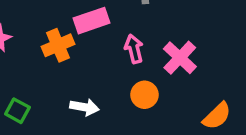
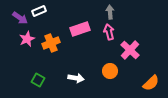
orange cross: (58, 45) -> (51, 43), moved
pink arrow: (134, 49) -> (109, 32), moved

